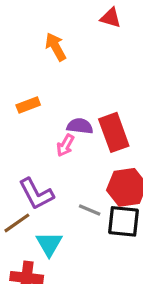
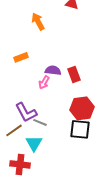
red rectangle: (114, 132) -> (74, 74), size x0.7
gray line: (90, 210) -> (40, 122), moved

